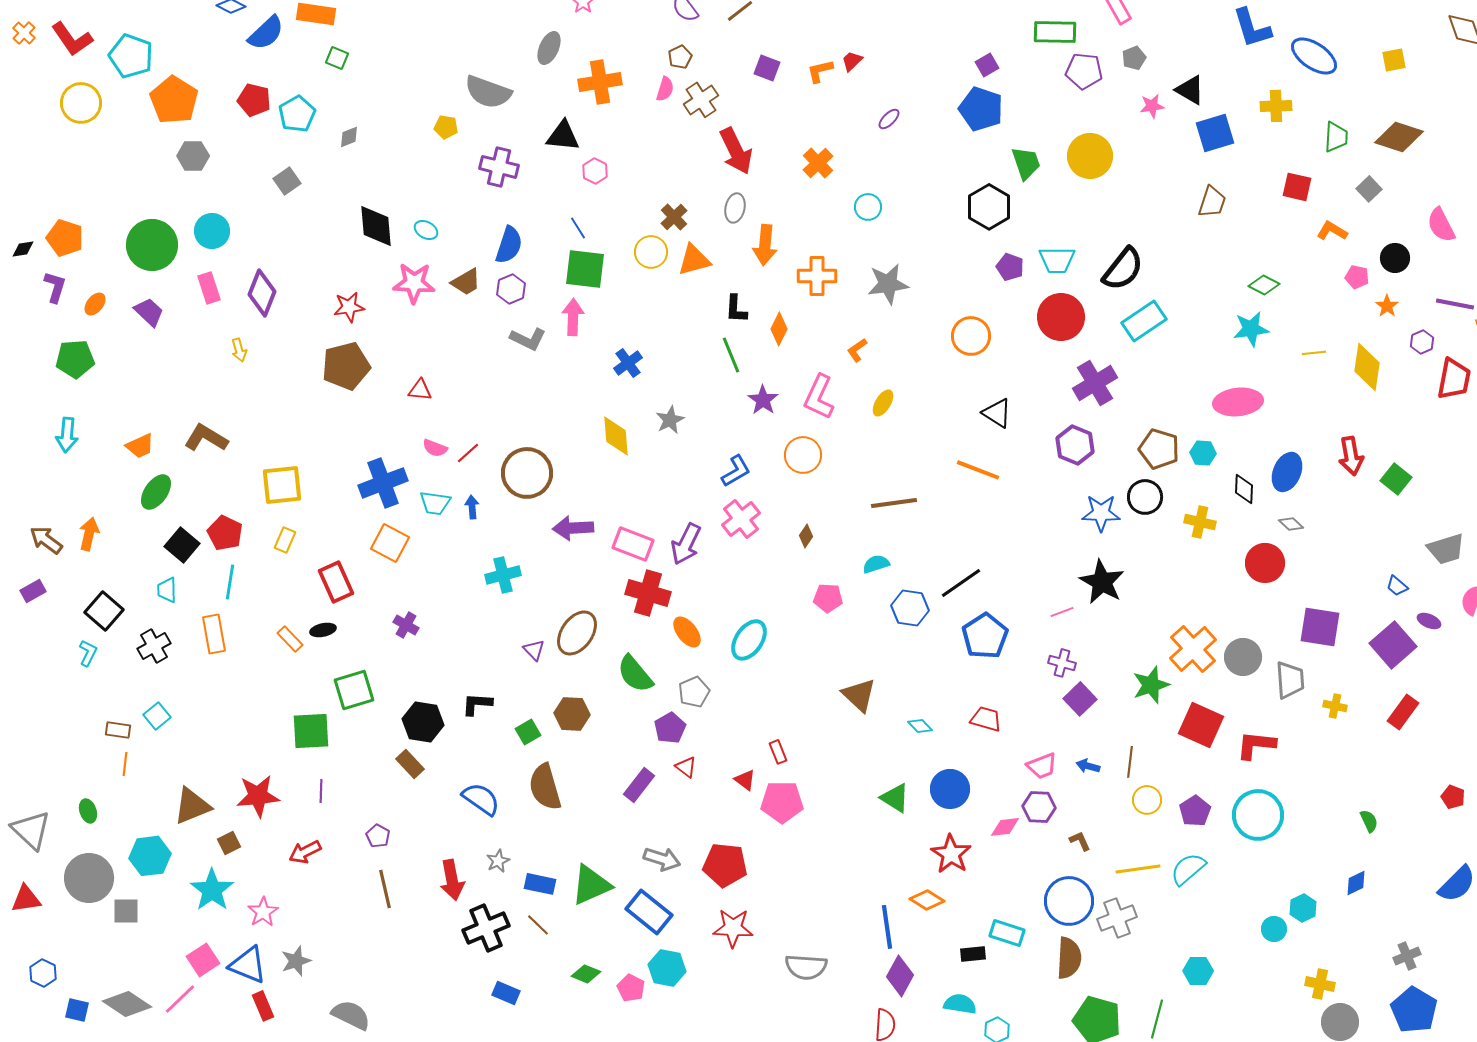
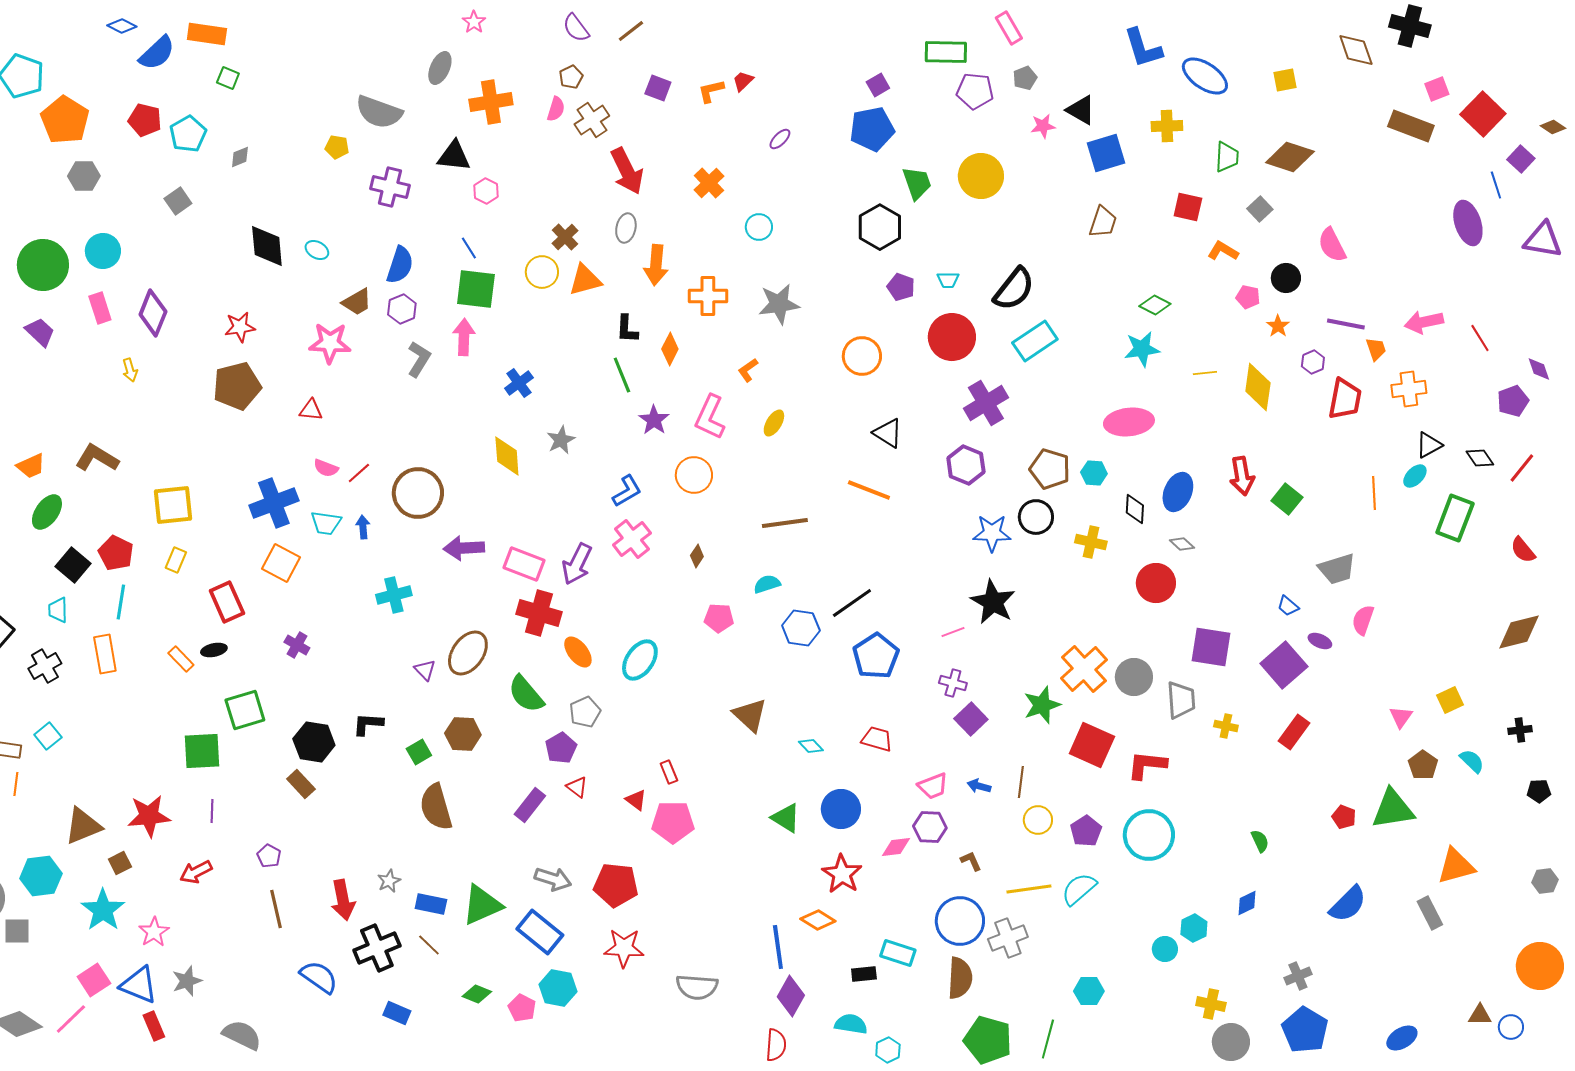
blue pentagon: (981, 109) -> (872, 129), turned -30
cyan trapezoid: (1057, 260) -> (948, 280), size x0.6
pink star: (414, 283) -> (330, 343), moved
gray L-shape: (528, 339) -> (419, 359), turned -84
blue semicircle: (481, 799) -> (319, 977), moved

